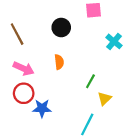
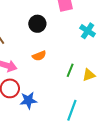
orange semicircle: (59, 62) -> (39, 56), turned 80
yellow triangle: (104, 99) -> (89, 75), moved, turned 32

